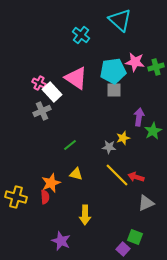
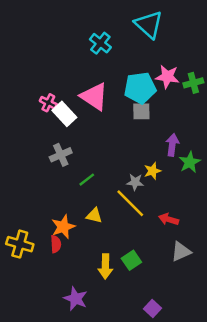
gray cross: (42, 111) -> (61, 155), moved
yellow line: (117, 175) -> (130, 203), moved
green square: (135, 237) -> (131, 260), moved, turned 35

